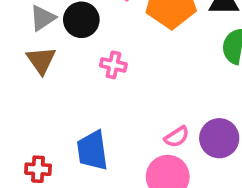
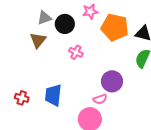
purple circle: (219, 138) -> (112, 81), moved

